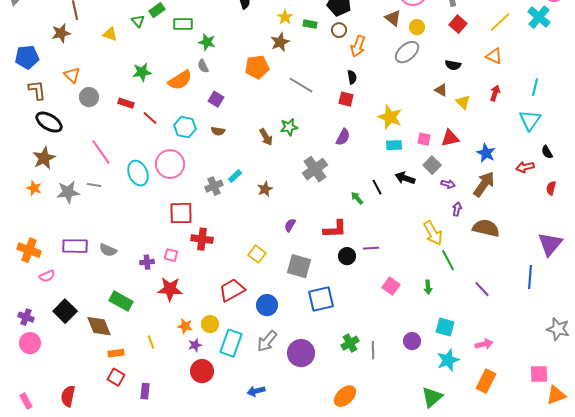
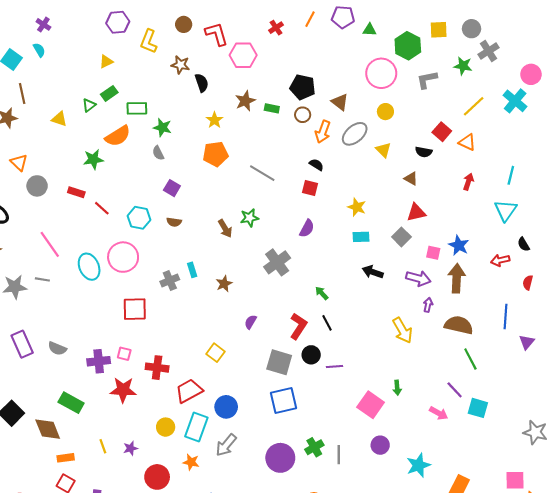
yellow star: (285, 17) -> (214, 120), moved
brown triangle: (393, 18) -> (340, 102), moved
green triangle: (138, 21) -> (89, 105), turned 32
red square: (458, 24) -> (442, 132), moved
brown star: (280, 42) -> (245, 101), moved
gray ellipse: (407, 52) -> (355, 134), moved
black semicircle: (352, 77) -> (316, 165), turned -48
orange semicircle: (180, 80) -> (118, 136), moved
yellow triangle: (463, 102) -> (383, 150), moved
yellow star: (390, 117) -> (357, 207), size x0.7
red triangle: (450, 138) -> (416, 212), moved
pink square: (424, 139) -> (433, 253), moved
gray square: (432, 165) -> (401, 237), moved
cyan rectangle: (235, 176) -> (192, 270), turned -64
purple arrow: (448, 184) -> (418, 278), size x1.6
brown arrow: (484, 184) -> (457, 278), turned -32
black line: (377, 187) -> (327, 323), moved
red L-shape: (335, 229) -> (298, 326), turned -55
red cross: (202, 239) -> (157, 368), moved
purple triangle: (550, 244) -> (527, 342), size x0.6
purple rectangle: (75, 246) -> (22, 344), turned 65
purple line: (371, 248) -> (334, 366), moved
green line: (448, 260) -> (470, 359), moved
purple cross: (147, 262) -> (99, 361), size x1.5
gray square: (299, 266) -> (279, 362), moved
blue line: (530, 277) -> (506, 317), moved
pink square: (391, 286) -> (371, 405), moved, size x1.4
orange star: (185, 326) -> (191, 462), moved
cyan square: (445, 327) -> (478, 408), moved
cyan rectangle: (231, 343) -> (196, 427), moved
pink arrow: (484, 344) -> (439, 413), moved, turned 42
purple star: (195, 345) -> (131, 448), moved
purple circle: (301, 353) -> (280, 458), moved

